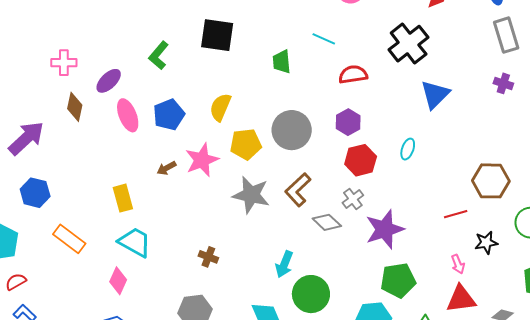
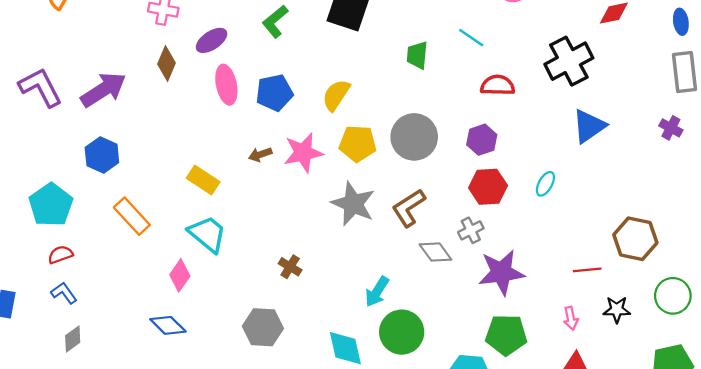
yellow rectangle: (123, 198) -> (203, 180), turned -52
pink arrow: (458, 264) -> (571, 318), moved

